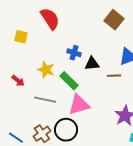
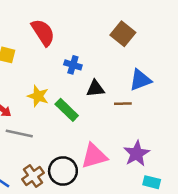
blue cross: (74, 53) -> (73, 65), moved
gray line: (45, 100) -> (19, 134), moved
pink triangle: (79, 105) -> (94, 156), moved

